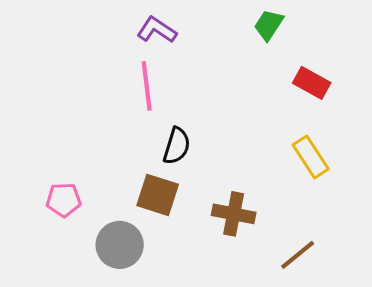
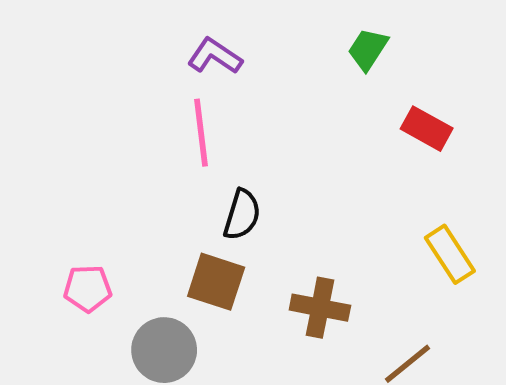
yellow rectangle: (311, 157) -> (450, 254), moved

